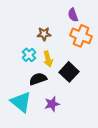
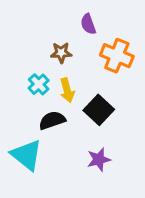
purple semicircle: (73, 15) -> (88, 24), moved
purple star: (52, 104) -> (99, 159), moved

